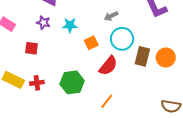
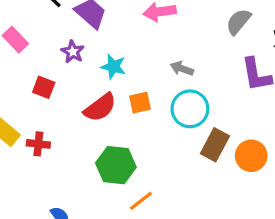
gray arrow: (111, 16) -> (182, 69), turned 32
red semicircle: (108, 66) -> (100, 107), moved
green hexagon: (72, 82) -> (116, 165), moved

